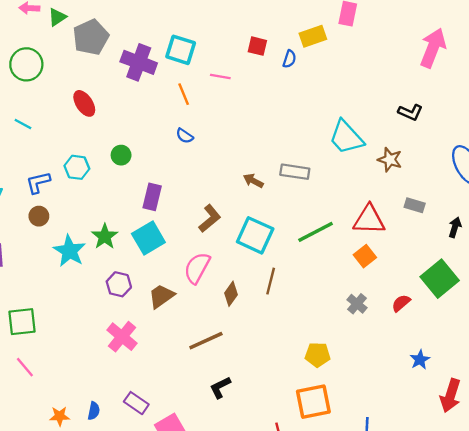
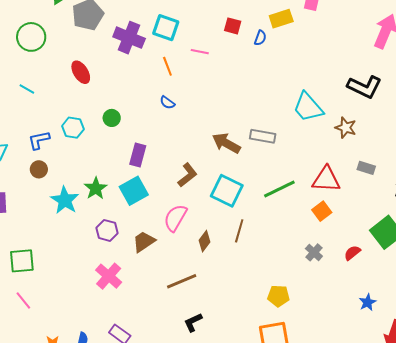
black L-shape: (410, 112) -> (364, 87), size x1.6
brown arrow: (253, 181) -> (226, 143), size x1.6

